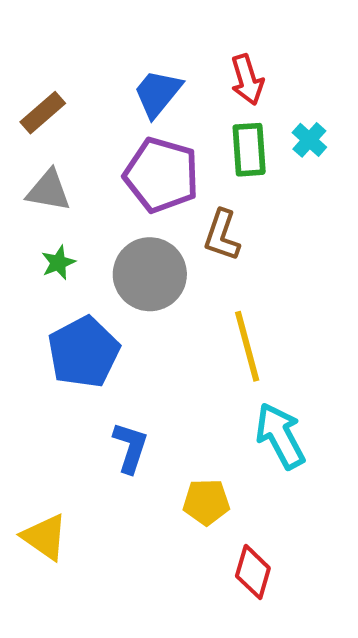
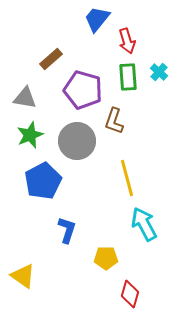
blue trapezoid: (158, 93) -> (97, 19), moved
brown rectangle: (43, 113) -> (51, 59), moved
green star: (58, 263) -> (30, 135), size x1.5

